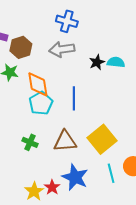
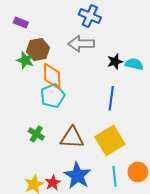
brown hexagon: (21, 47) -> (38, 50), moved
blue line: (74, 98) -> (111, 98), moved

